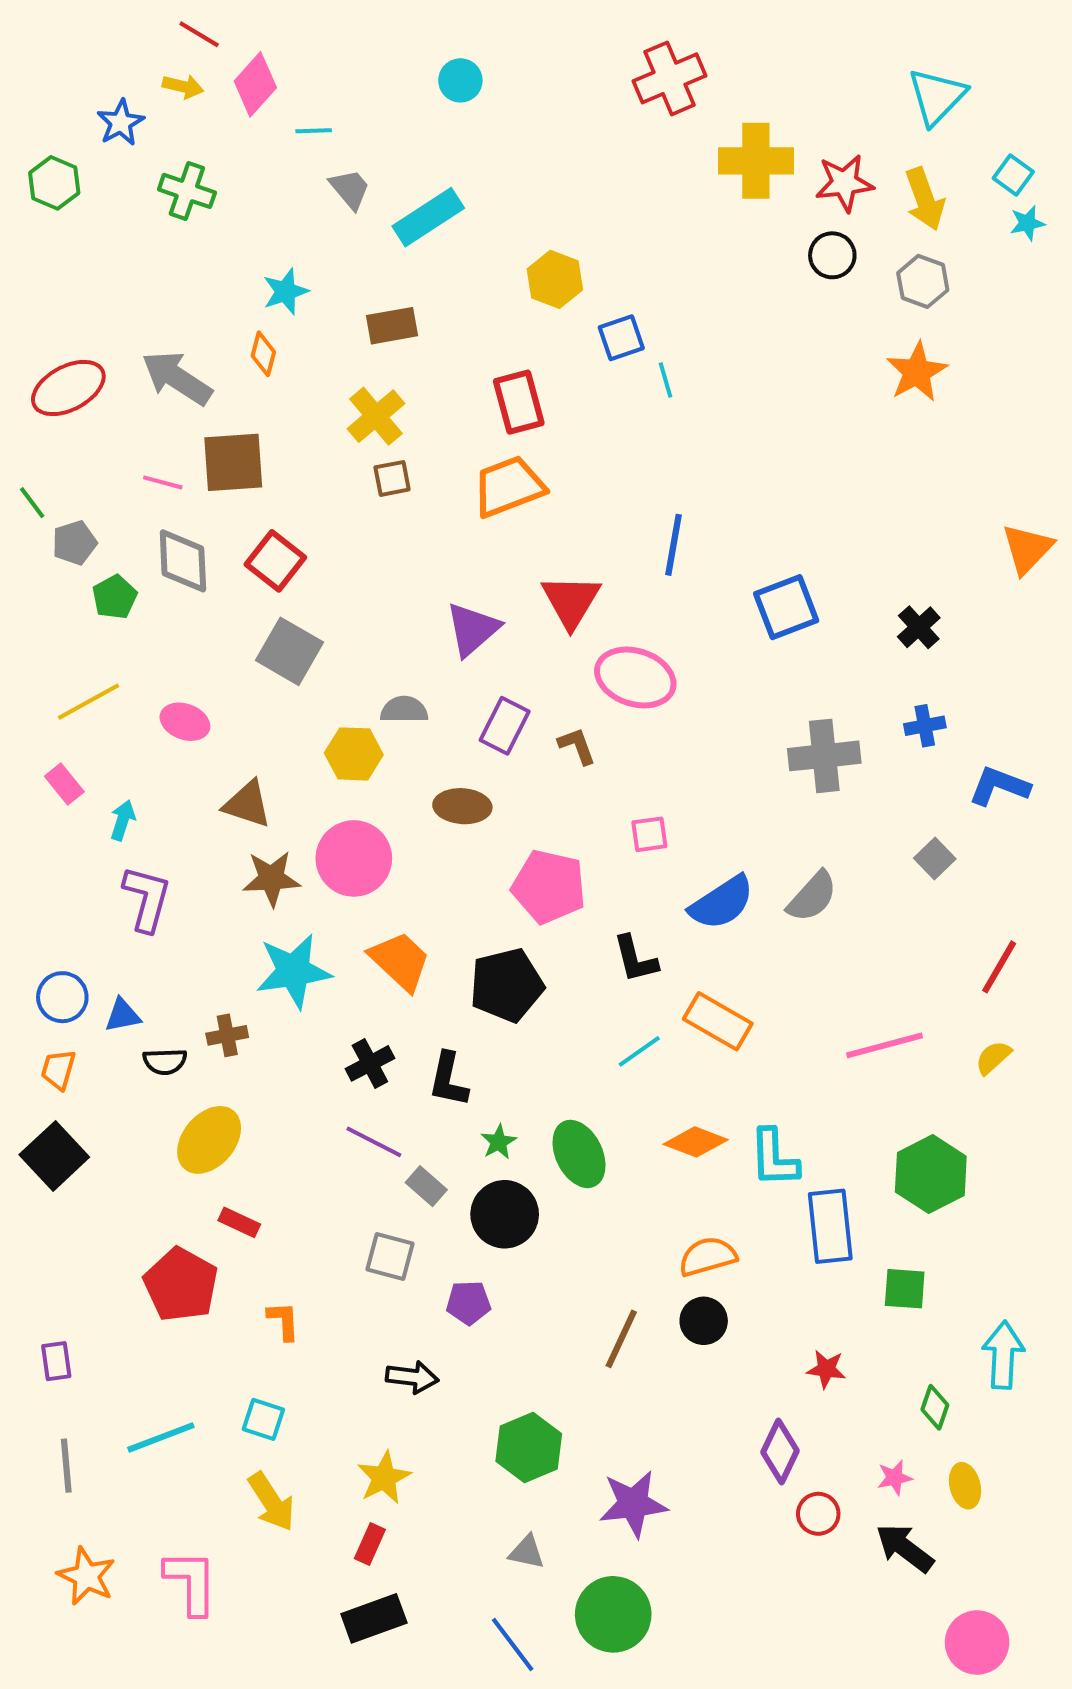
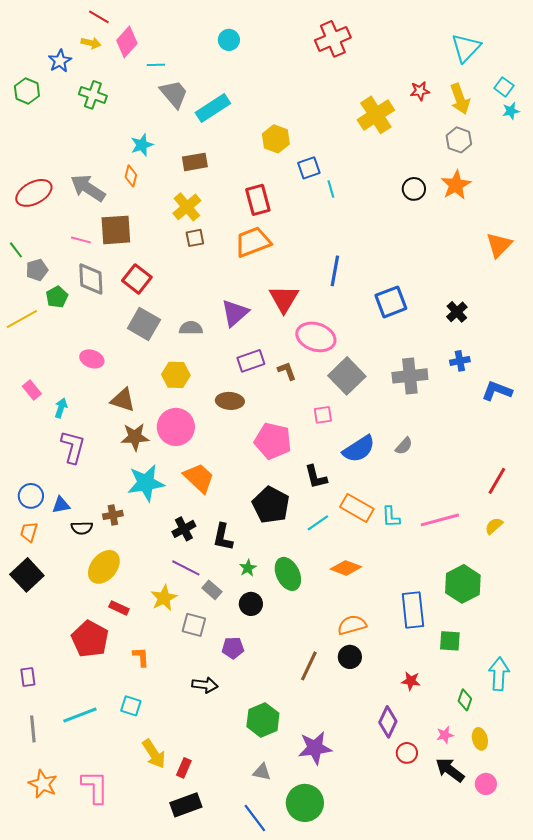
yellow cross: (756, 161) -> (376, 115), moved, turned -33
red star: (844, 183) -> (420, 91), size x0.7
gray trapezoid: (350, 189) -> (174, 94), size x1.4
black circle: (832, 255) -> (414, 189), moved
orange triangle: (1027, 549) -> (499, 245), moved
yellow line: (88, 702) -> (22, 319), moved
gray semicircle: (404, 710) -> (191, 328), moved
purple rectangle: (505, 726) -> (251, 361), turned 44
gray square: (935, 858) -> (347, 376), moved, size x1.8
gray semicircle: (812, 897) -> (404, 446), size x0.7
black pentagon: (507, 985) -> (271, 505), moved, turned -30
cyan L-shape: (774, 1158) -> (391, 517), moved, size x0.7
black circle: (505, 1214) -> (251, 604), size x0.7
yellow star: (384, 1478) -> (164, 598), moved
yellow arrow: (271, 1502) -> (154, 754), moved
pink circle: (977, 1642) -> (486, 784), moved, size x0.7

